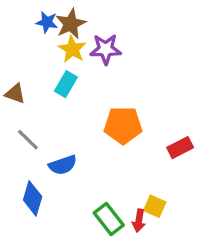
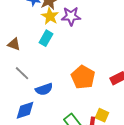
orange pentagon: (123, 125) -> (83, 77), moved, turned 30
blue diamond: (33, 198) -> (25, 110), turned 55

